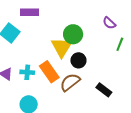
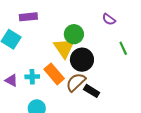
green line: (120, 44) -> (123, 48), moved, turned -40
black circle: (78, 60) -> (82, 60), size x1.5
black rectangle: (104, 90) -> (92, 91), moved

